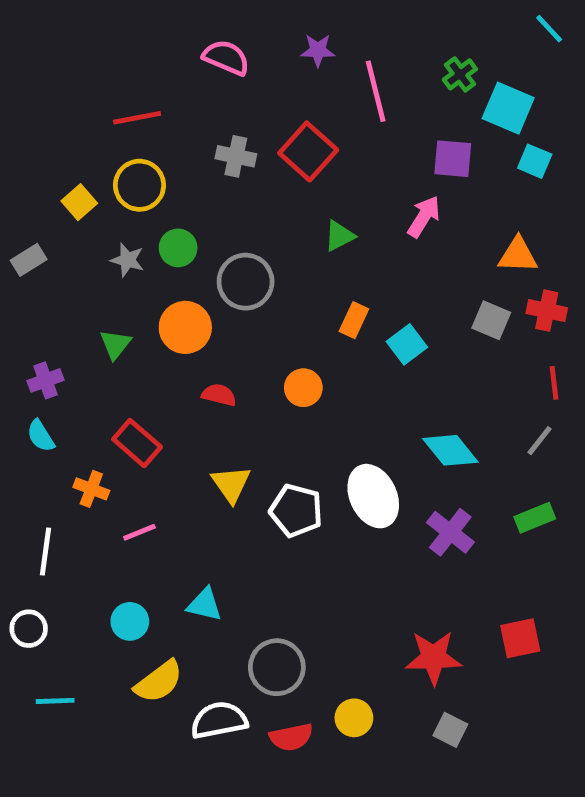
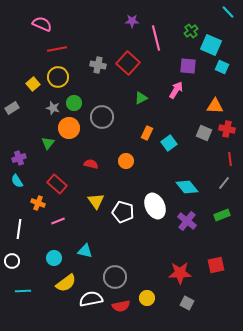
pink semicircle: (226, 58) -> (42, 24), moved
orange circle: (185, 327) -> (69, 128), moved

